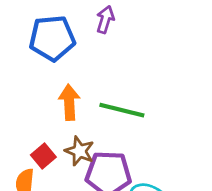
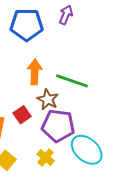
brown star: (80, 151) -> (48, 99), moved
red square: (43, 156) -> (22, 115), moved

